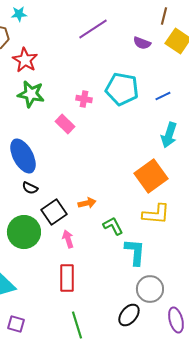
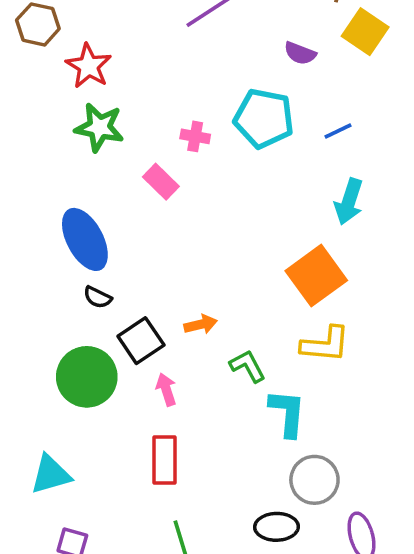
purple semicircle: (142, 43) -> (300, 53), moved
black ellipse: (129, 315) -> (277, 527), turned 50

